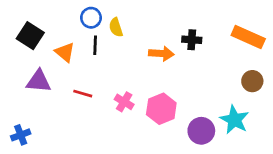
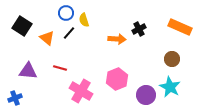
black cross: (192, 40) -> (139, 29), turned -32
black line: (95, 45) -> (69, 33), turned 40
purple triangle: (39, 81) -> (28, 71), moved
brown circle: (252, 81) -> (172, 59), moved
pink cross: (124, 102) -> (81, 91), moved, size x1.6

